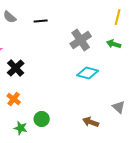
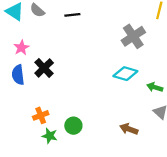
gray cross: (81, 40) -> (133, 36), moved
green arrow: (114, 44) -> (155, 87), moved
orange cross: (14, 99) -> (41, 115), moved, turned 32

